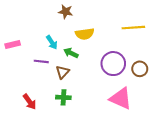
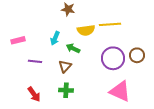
yellow line: (133, 28) -> (110, 24), moved
cyan arrow: (52, 42) -> (55, 38), turned 56
purple line: (41, 61) -> (35, 61), moved
brown circle: (140, 69) -> (137, 55), moved

